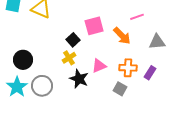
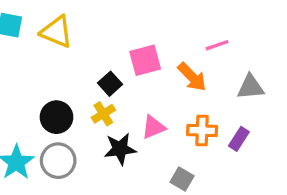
black circle: (23, 60) -> (56, 117), moved
black star: (79, 79) -> (120, 149), turned -30
gray square: (120, 89) -> (182, 179), moved

